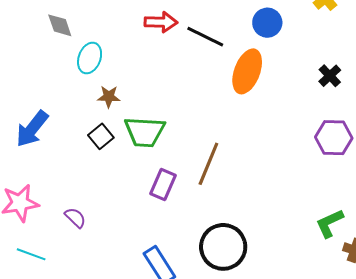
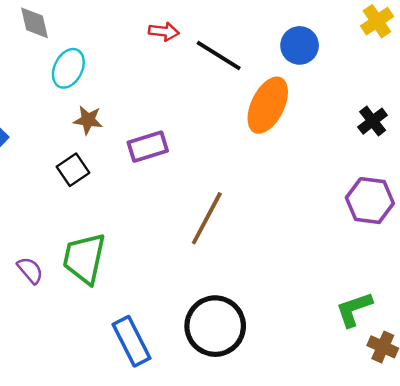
red arrow: (161, 22) -> (164, 32), size x0.7
green trapezoid: (145, 132) -> (84, 258), moved, turned 93
purple rectangle: (163, 185) -> (148, 147), moved, turned 44

